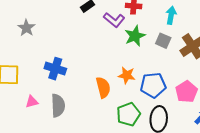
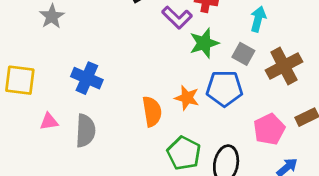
blue pentagon: (153, 85) -> (224, 88), moved
green pentagon: (128, 114) -> (184, 153), turned -30

